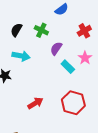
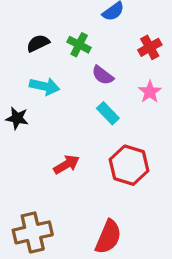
black semicircle: (16, 30) -> (38, 43), turned 32
purple semicircle: (56, 48) -> (103, 75), turned -88
cyan rectangle: (68, 67) -> (108, 113), moved

